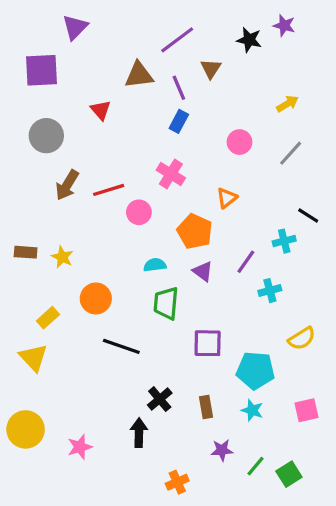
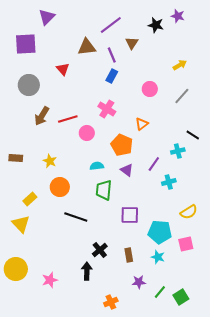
yellow star: (62, 257) -> (50, 161), moved
pink square: (307, 410) -> (186, 244), moved

